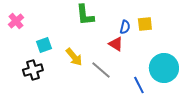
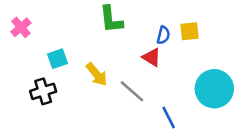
blue line: (139, 85) -> (169, 117), moved

